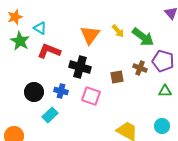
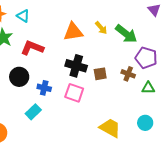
cyan triangle: (40, 28) -> (23, 16), moved
orange triangle: (90, 35) -> (73, 32), turned 45
black cross: (80, 67) -> (76, 66), moved
brown cross: (140, 68) -> (128, 74), moved
black circle: (34, 92) -> (19, 77), moved

